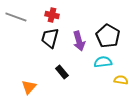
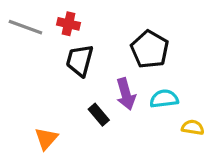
red cross: (52, 15) -> (68, 24), moved
black pentagon: (108, 36) -> (150, 49), moved
purple arrow: (79, 41) -> (126, 94), moved

